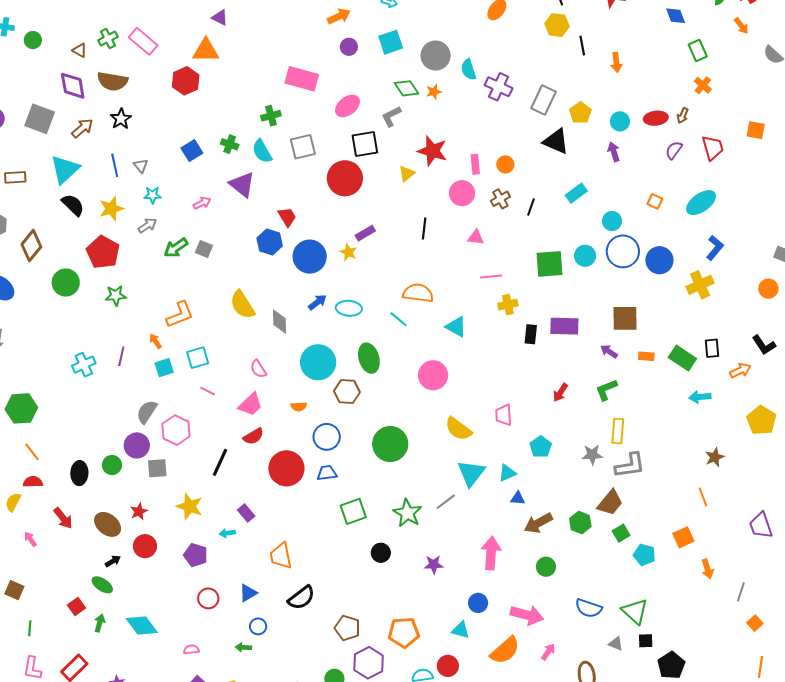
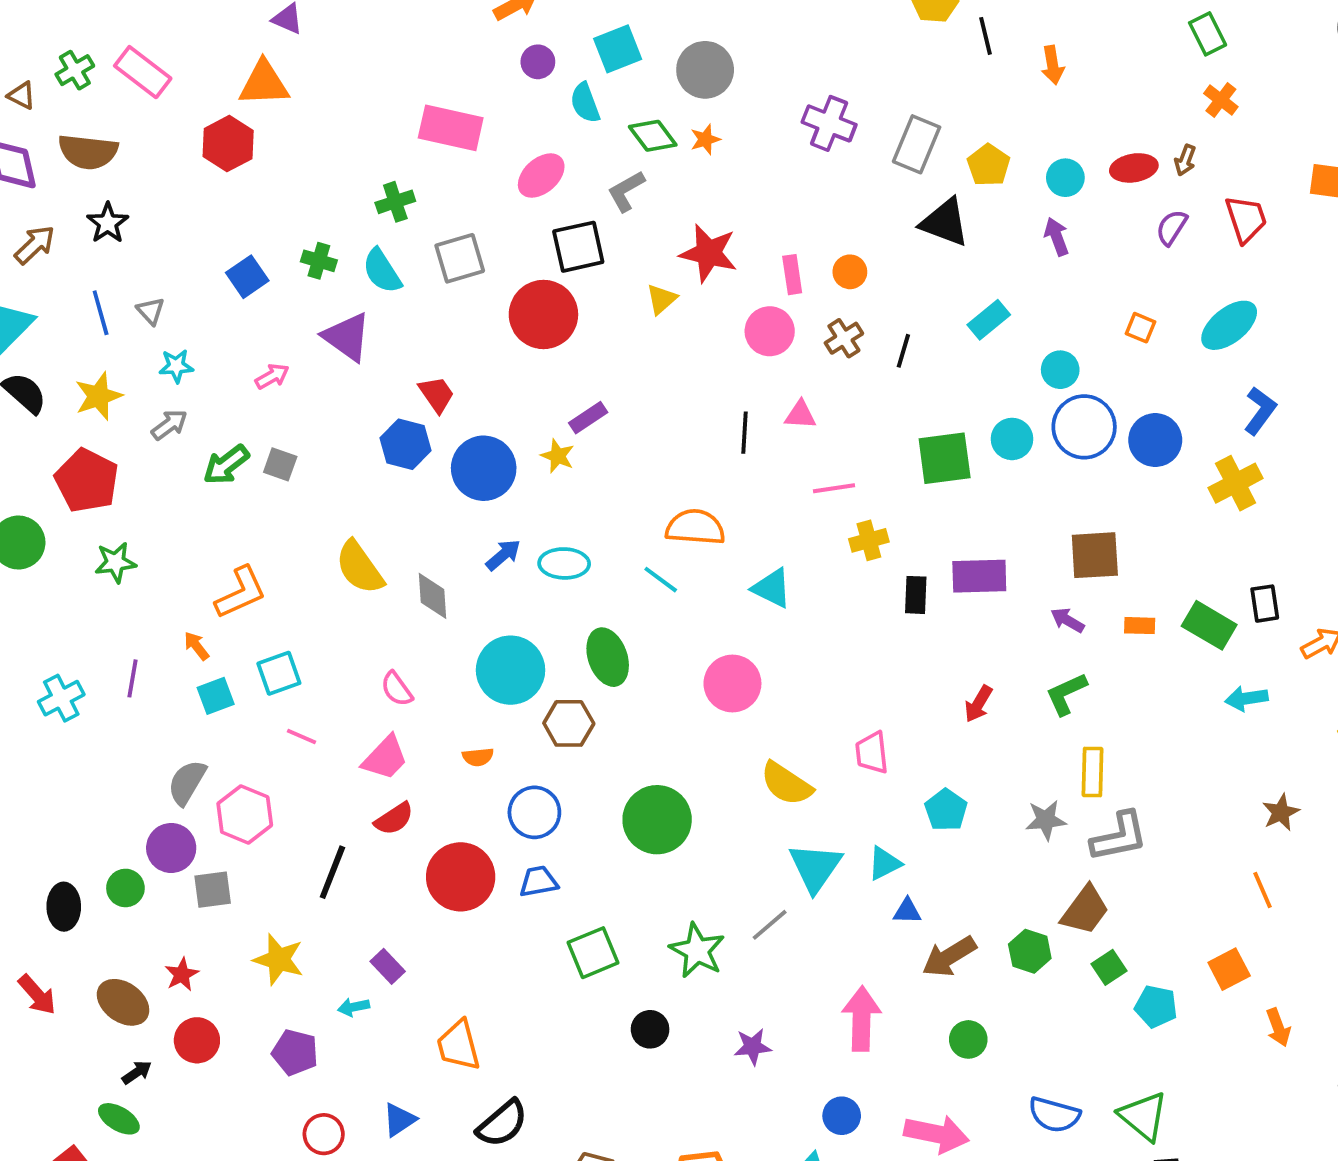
cyan semicircle: (468, 70) -> (585, 103), moved
black line: (424, 229) -> (744, 433), moved

